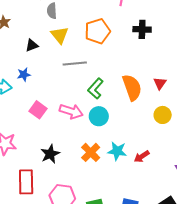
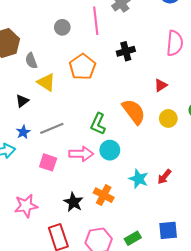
gray line: (75, 63) -> (52, 128), moved
red triangle: (160, 83) -> (161, 85), moved, turned 40
yellow circle: (163, 115) -> (168, 118), moved
cyan star: (117, 151) -> (139, 179), turned 30
orange cross: (91, 152) -> (104, 195), moved

